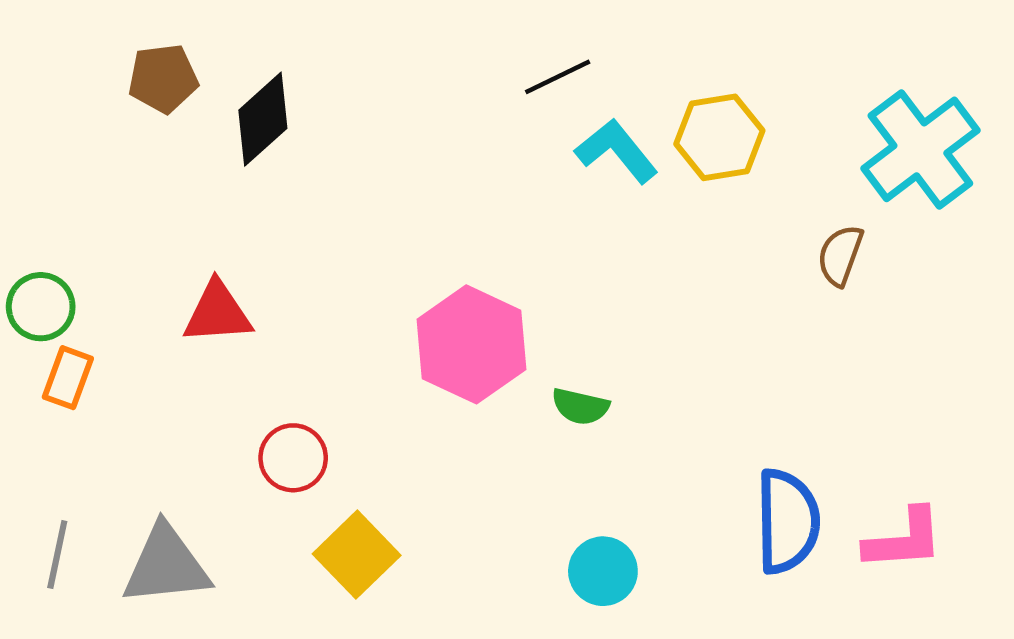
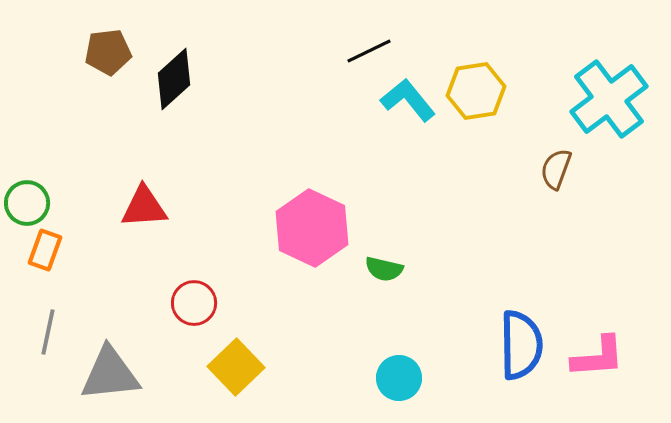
gray line: (57, 555) -> (48, 332), moved

